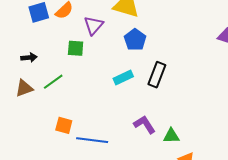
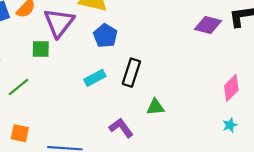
purple triangle: (94, 25) -> (59, 23), size x1.4
orange square: (64, 125) -> (20, 133), moved
green triangle: (171, 136) -> (155, 107), moved

